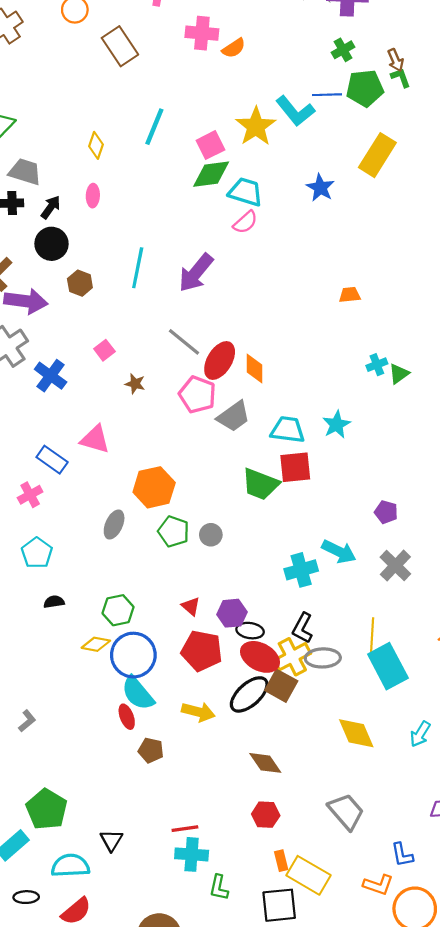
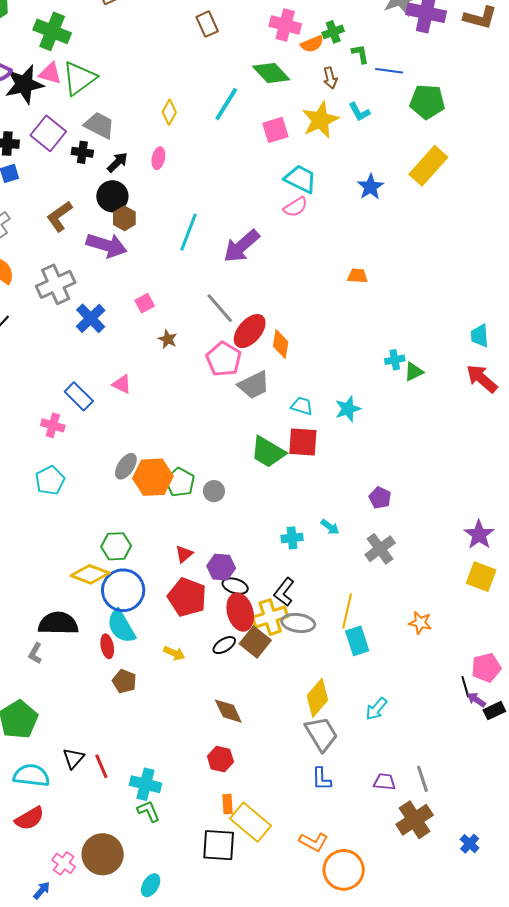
brown rectangle: (120, 46) -> (207, 24), size x0.7
green cross: (343, 50) -> (333, 32), moved
brown arrow: (396, 60) -> (330, 78), moved
green L-shape: (401, 78) -> (360, 54), moved
blue line: (327, 95) -> (389, 71), moved
cyan L-shape: (295, 111) -> (359, 112), size x0.6
green diamond: (211, 174) -> (271, 73), moved, turned 45
brown hexagon: (80, 283) -> (124, 218), moved
orange trapezoid: (350, 295) -> (358, 276), moved
purple arrow: (26, 301) -> (107, 245), moved
cyan trapezoid: (288, 430) -> (302, 406), size x0.7
pink triangle: (95, 439) -> (122, 384), size x0.7
orange hexagon: (154, 487) -> (153, 477), moved
pink cross: (30, 495) -> (53, 425), turned 35
cyan arrow: (339, 552) -> (330, 527), size x0.6
cyan cross: (301, 570) -> (292, 538), size x0.7
black semicircle: (54, 602) -> (58, 623), moved, size x2.0
red triangle: (191, 606) -> (184, 554), turned 30
yellow diamond: (96, 644) -> (90, 574), size x1.4
red ellipse: (260, 657) -> (240, 612), turned 36
cyan rectangle: (388, 666) -> (357, 641), size x0.7
black ellipse: (249, 694) -> (224, 645), size x0.6
yellow arrow: (198, 712) -> (174, 653), size x0.7
gray L-shape: (27, 721) -> (35, 653), moved, turned 150
yellow diamond: (356, 733) -> (317, 698), turned 54
gray trapezoid: (346, 812) -> (321, 734), moved
red line: (185, 829) -> (101, 766), moved, turned 65
blue L-shape: (402, 855) -> (321, 779), moved
green L-shape: (219, 888) -> (149, 811), moved, turned 135

